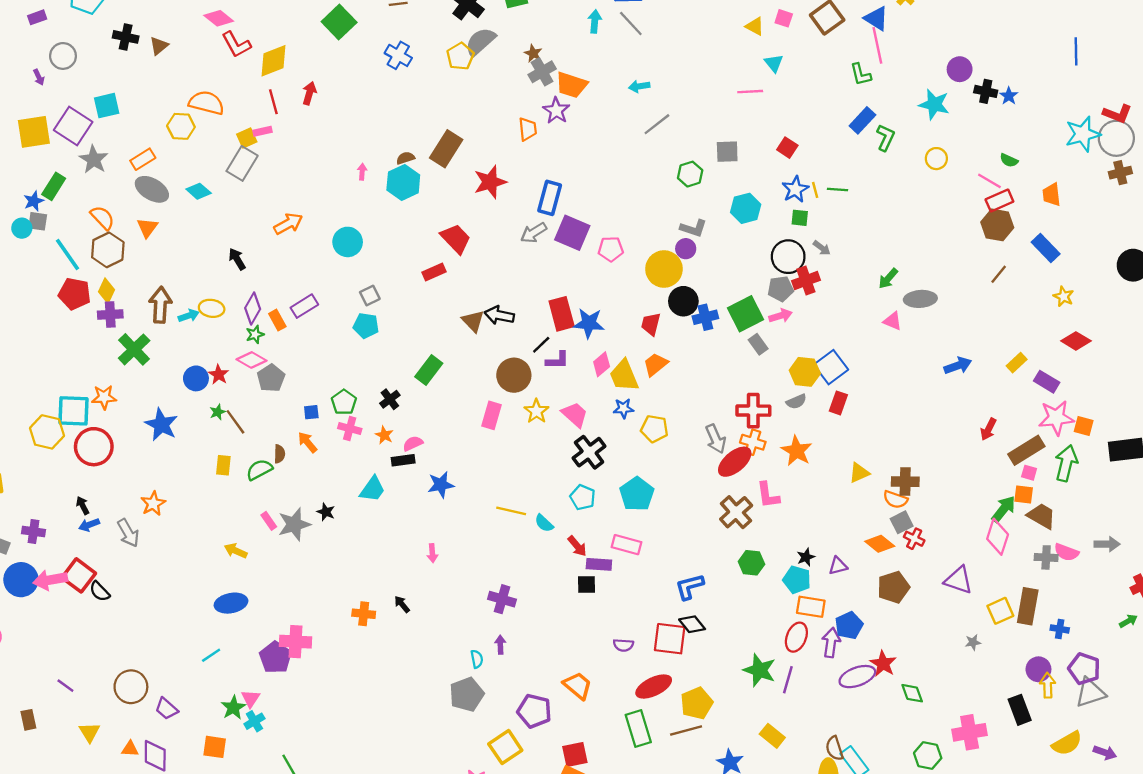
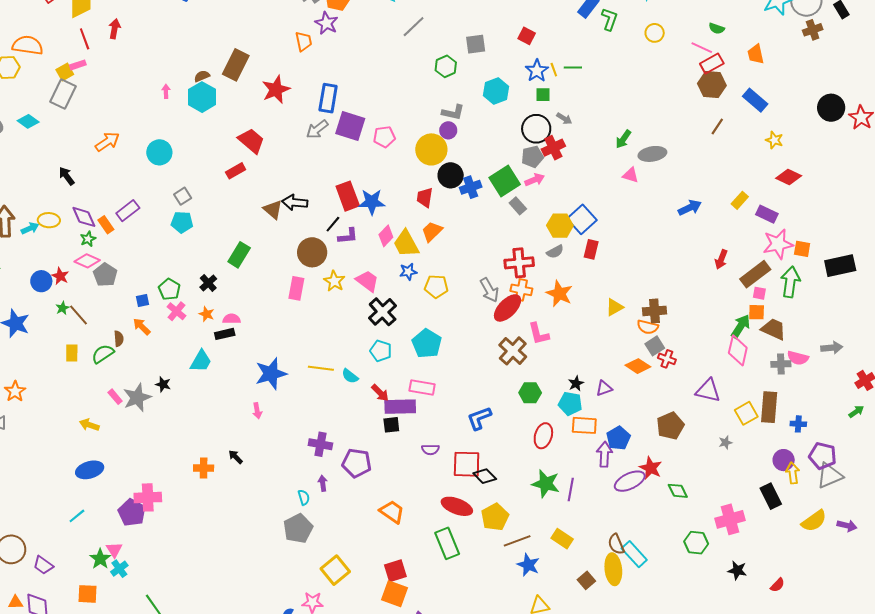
purple diamond: (253, 308) -> (84, 217), turned -48
pink cross: (350, 428) -> (177, 311), turned 30
pink semicircle: (413, 444) -> (232, 319), turned 30
blue star: (441, 485) -> (271, 374), moved, size x1.4
purple rectangle: (599, 564) -> (400, 407), size x1.4
brown pentagon: (893, 587) -> (670, 426), moved
black diamond: (692, 624) -> (485, 476), moved
red ellipse: (796, 637) -> (543, 436), moved
purple semicircle: (623, 645) -> (430, 449), moved
red ellipse: (654, 687) -> (457, 506), turned 52
purple pentagon: (534, 711) -> (357, 463), moved
brown line: (686, 730) -> (517, 541), moved

